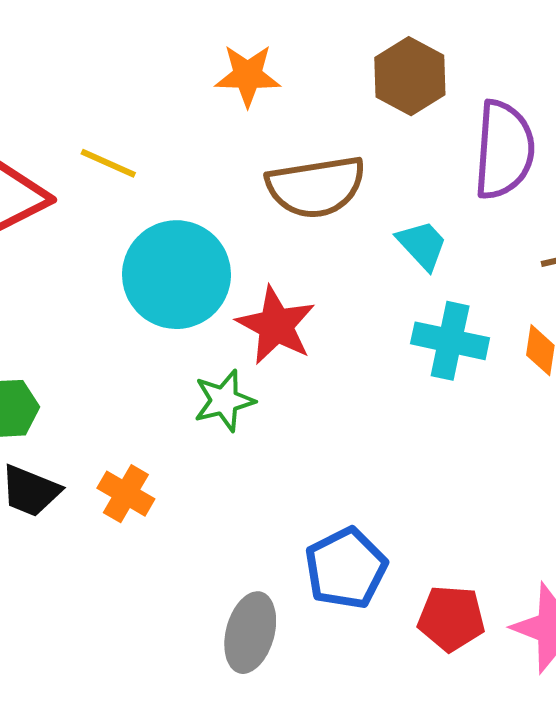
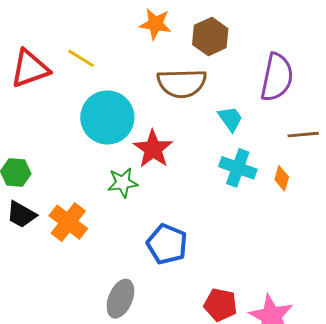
brown hexagon: (410, 76) -> (210, 37), moved
orange cross: (126, 494) -> (68, 222), size x1.4
blue pentagon: (346, 568) -> (167, 244), moved, turned -30

